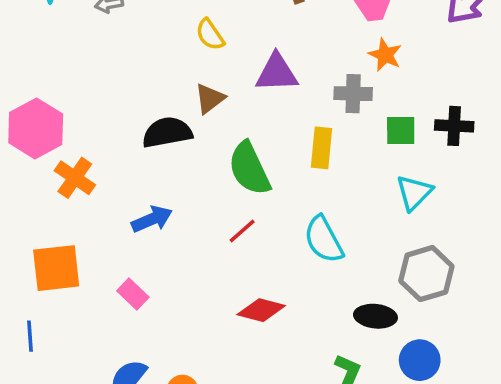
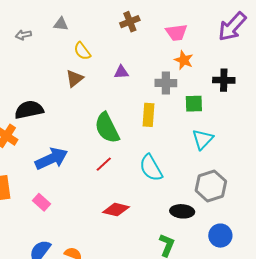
purple triangle: (277, 73) -> (121, 72), size x0.6
brown triangle: (210, 99) -> (75, 78), moved
black cross: (454, 126) -> (224, 80), moved
black semicircle: (167, 132) -> (29, 110), moved
blue arrow: (152, 219) -> (51, 159), size x1.4
blue circle: (420, 360) -> (220, 236), moved

